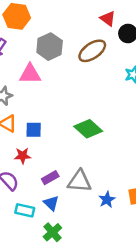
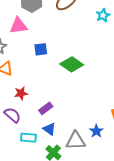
blue square: (34, 130) -> (41, 49), moved
gray triangle: (79, 181) -> (76, 141), moved
blue star: (107, 200) -> (96, 131), moved

